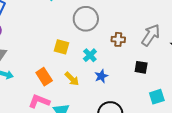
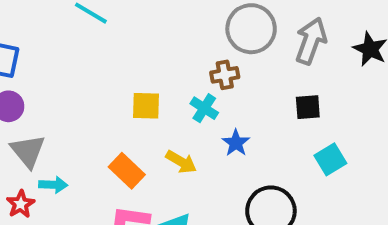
gray circle: (86, 19) -> (251, 29), moved
brown cross: (118, 39) -> (225, 75), moved
cyan square: (157, 97) -> (330, 159), moved

